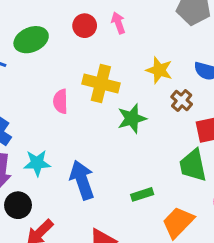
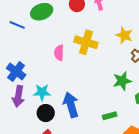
green star: (132, 118) -> (122, 81), moved
black circle: (18, 205) -> (46, 113), moved

